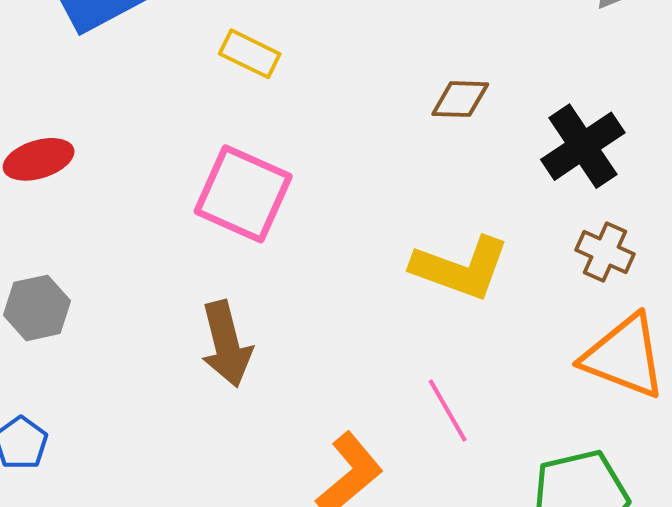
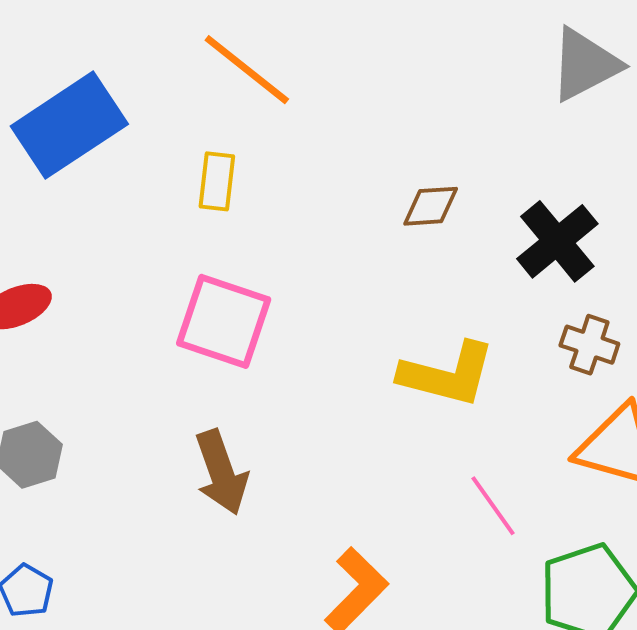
yellow rectangle: (250, 54) -> (217, 181), turned 76
pink line: (448, 410) -> (493, 506), moved

